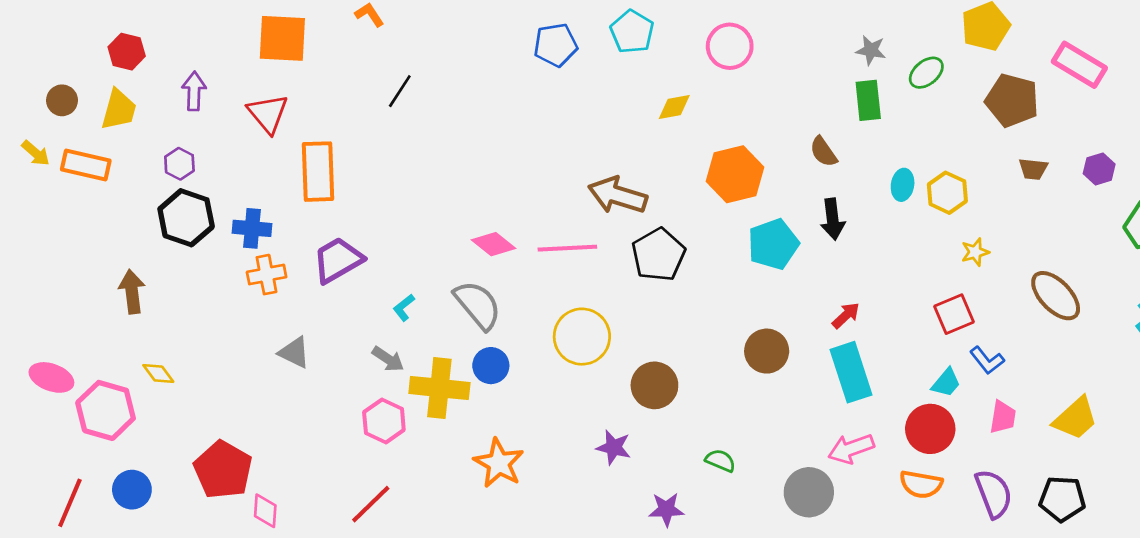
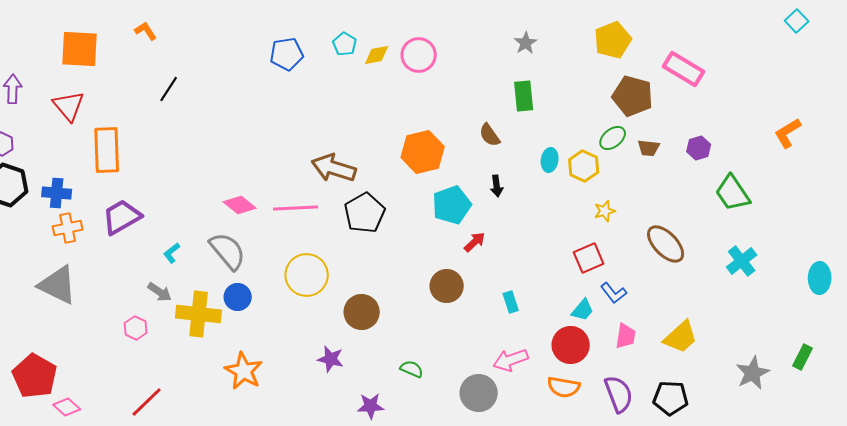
cyan pentagon: (632, 32) -> (345, 44), size x0.7
gray star: (871, 50) -> (526, 43), moved, turned 30
green ellipse: (926, 73) -> (613, 138), moved
yellow diamond: (674, 107) -> (377, 55), moved
black arrow: (833, 219) -> (497, 186), size x0.7
red arrow: (846, 315) -> (475, 242), moved
gray triangle: (294, 352) -> (58, 285), moved, size x1.6
cyan rectangle: (851, 372) -> (511, 302), size x0.5
pink hexagon: (384, 421) -> (136, 328), moved, size x0.7
pink diamond: (265, 511) -> (67, 407), turned -52

